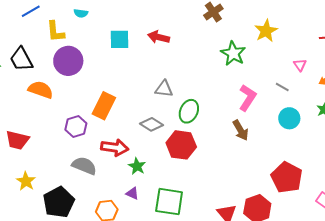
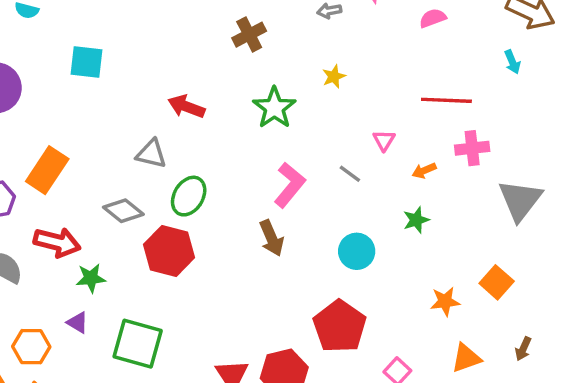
yellow star: (266, 31) -> (334, 76), size x0.6
red arrow: (159, 37) -> (186, 107), moved
cyan circle: (289, 118) -> (357, 251), moved
green star: (137, 166) -> (91, 278), turned 30

